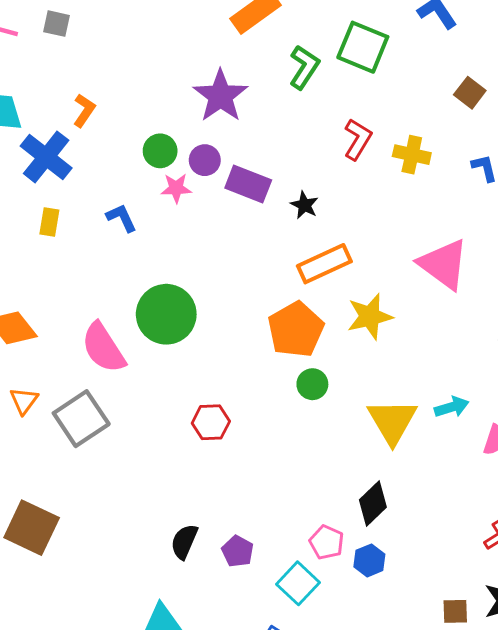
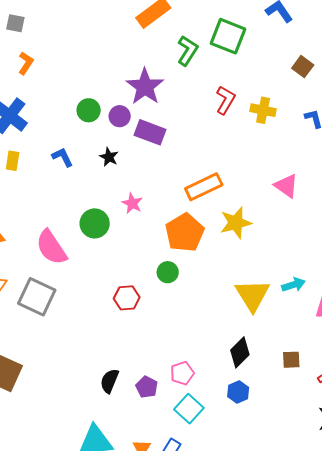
purple star: (220, 96) -> (145, 87), moved
orange L-shape: (84, 110) -> (26, 63), moved
pink star: (176, 188) -> (132, 203), moved, turned 30
black star: (304, 205) -> (109, 157), moved
pink triangle: (444, 264) -> (286, 186), size x0.7
green circle: (166, 314) -> (95, 223), size x0.7
green circle: (312, 384) -> (168, 272), moved
gray square: (81, 419) -> (37, 297), turned -30
pink pentagon: (327, 542) -> (182, 373), moved, turned 30
brown square: (455, 611) -> (291, 360), moved

